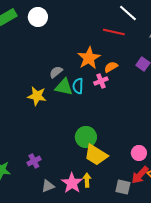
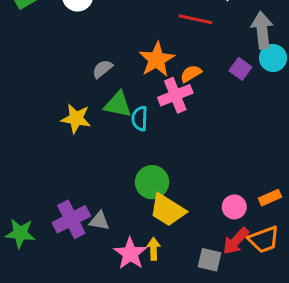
gray semicircle: (56, 72) -> (102, 69), moved
pink cross: (101, 81) -> (175, 95), size x1.5
cyan semicircle: (78, 86) -> (140, 119), moved
purple cross: (34, 161) -> (71, 219), size x1.6
gray triangle: (48, 186) -> (99, 221), moved, turned 32

